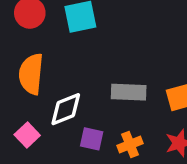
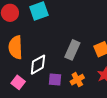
gray rectangle: (129, 92) -> (72, 50), turned -60

